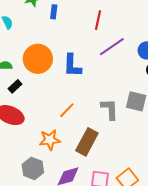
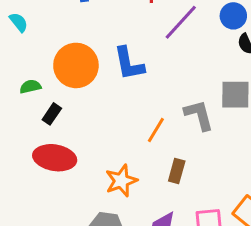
orange line: (67, 110) -> (156, 130), moved
brown rectangle: (87, 142) -> (177, 171), size x0.6

